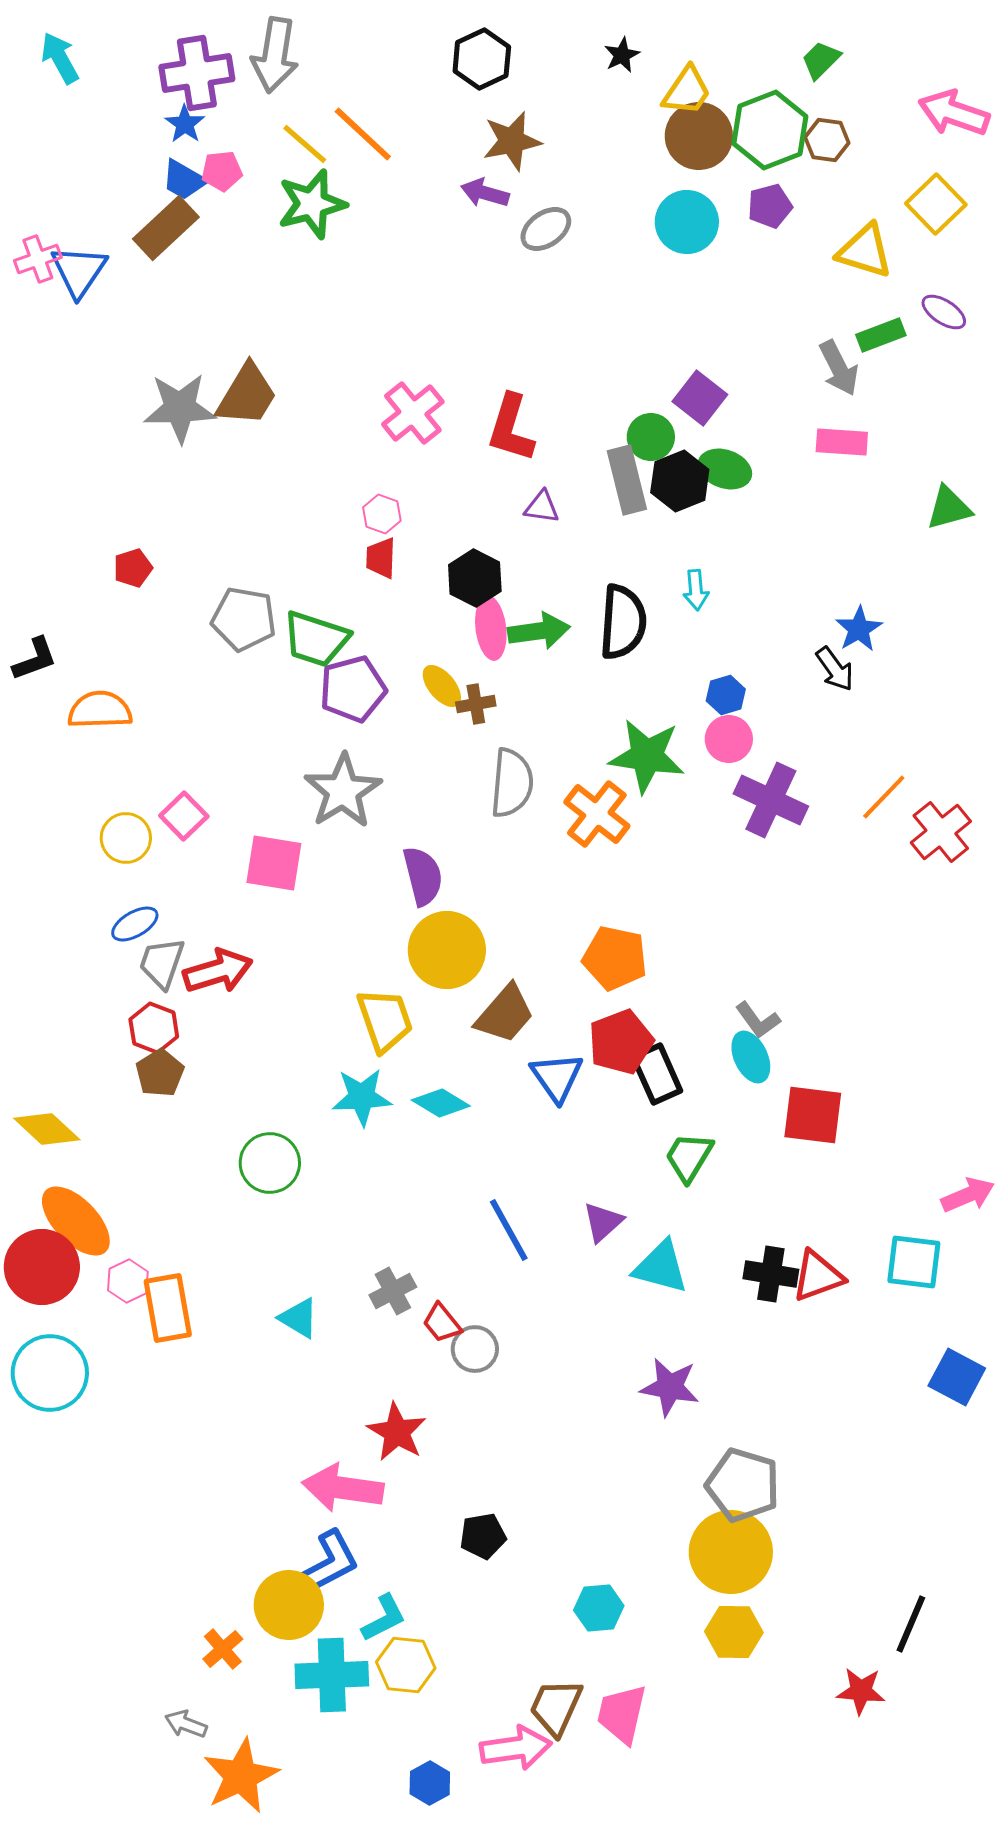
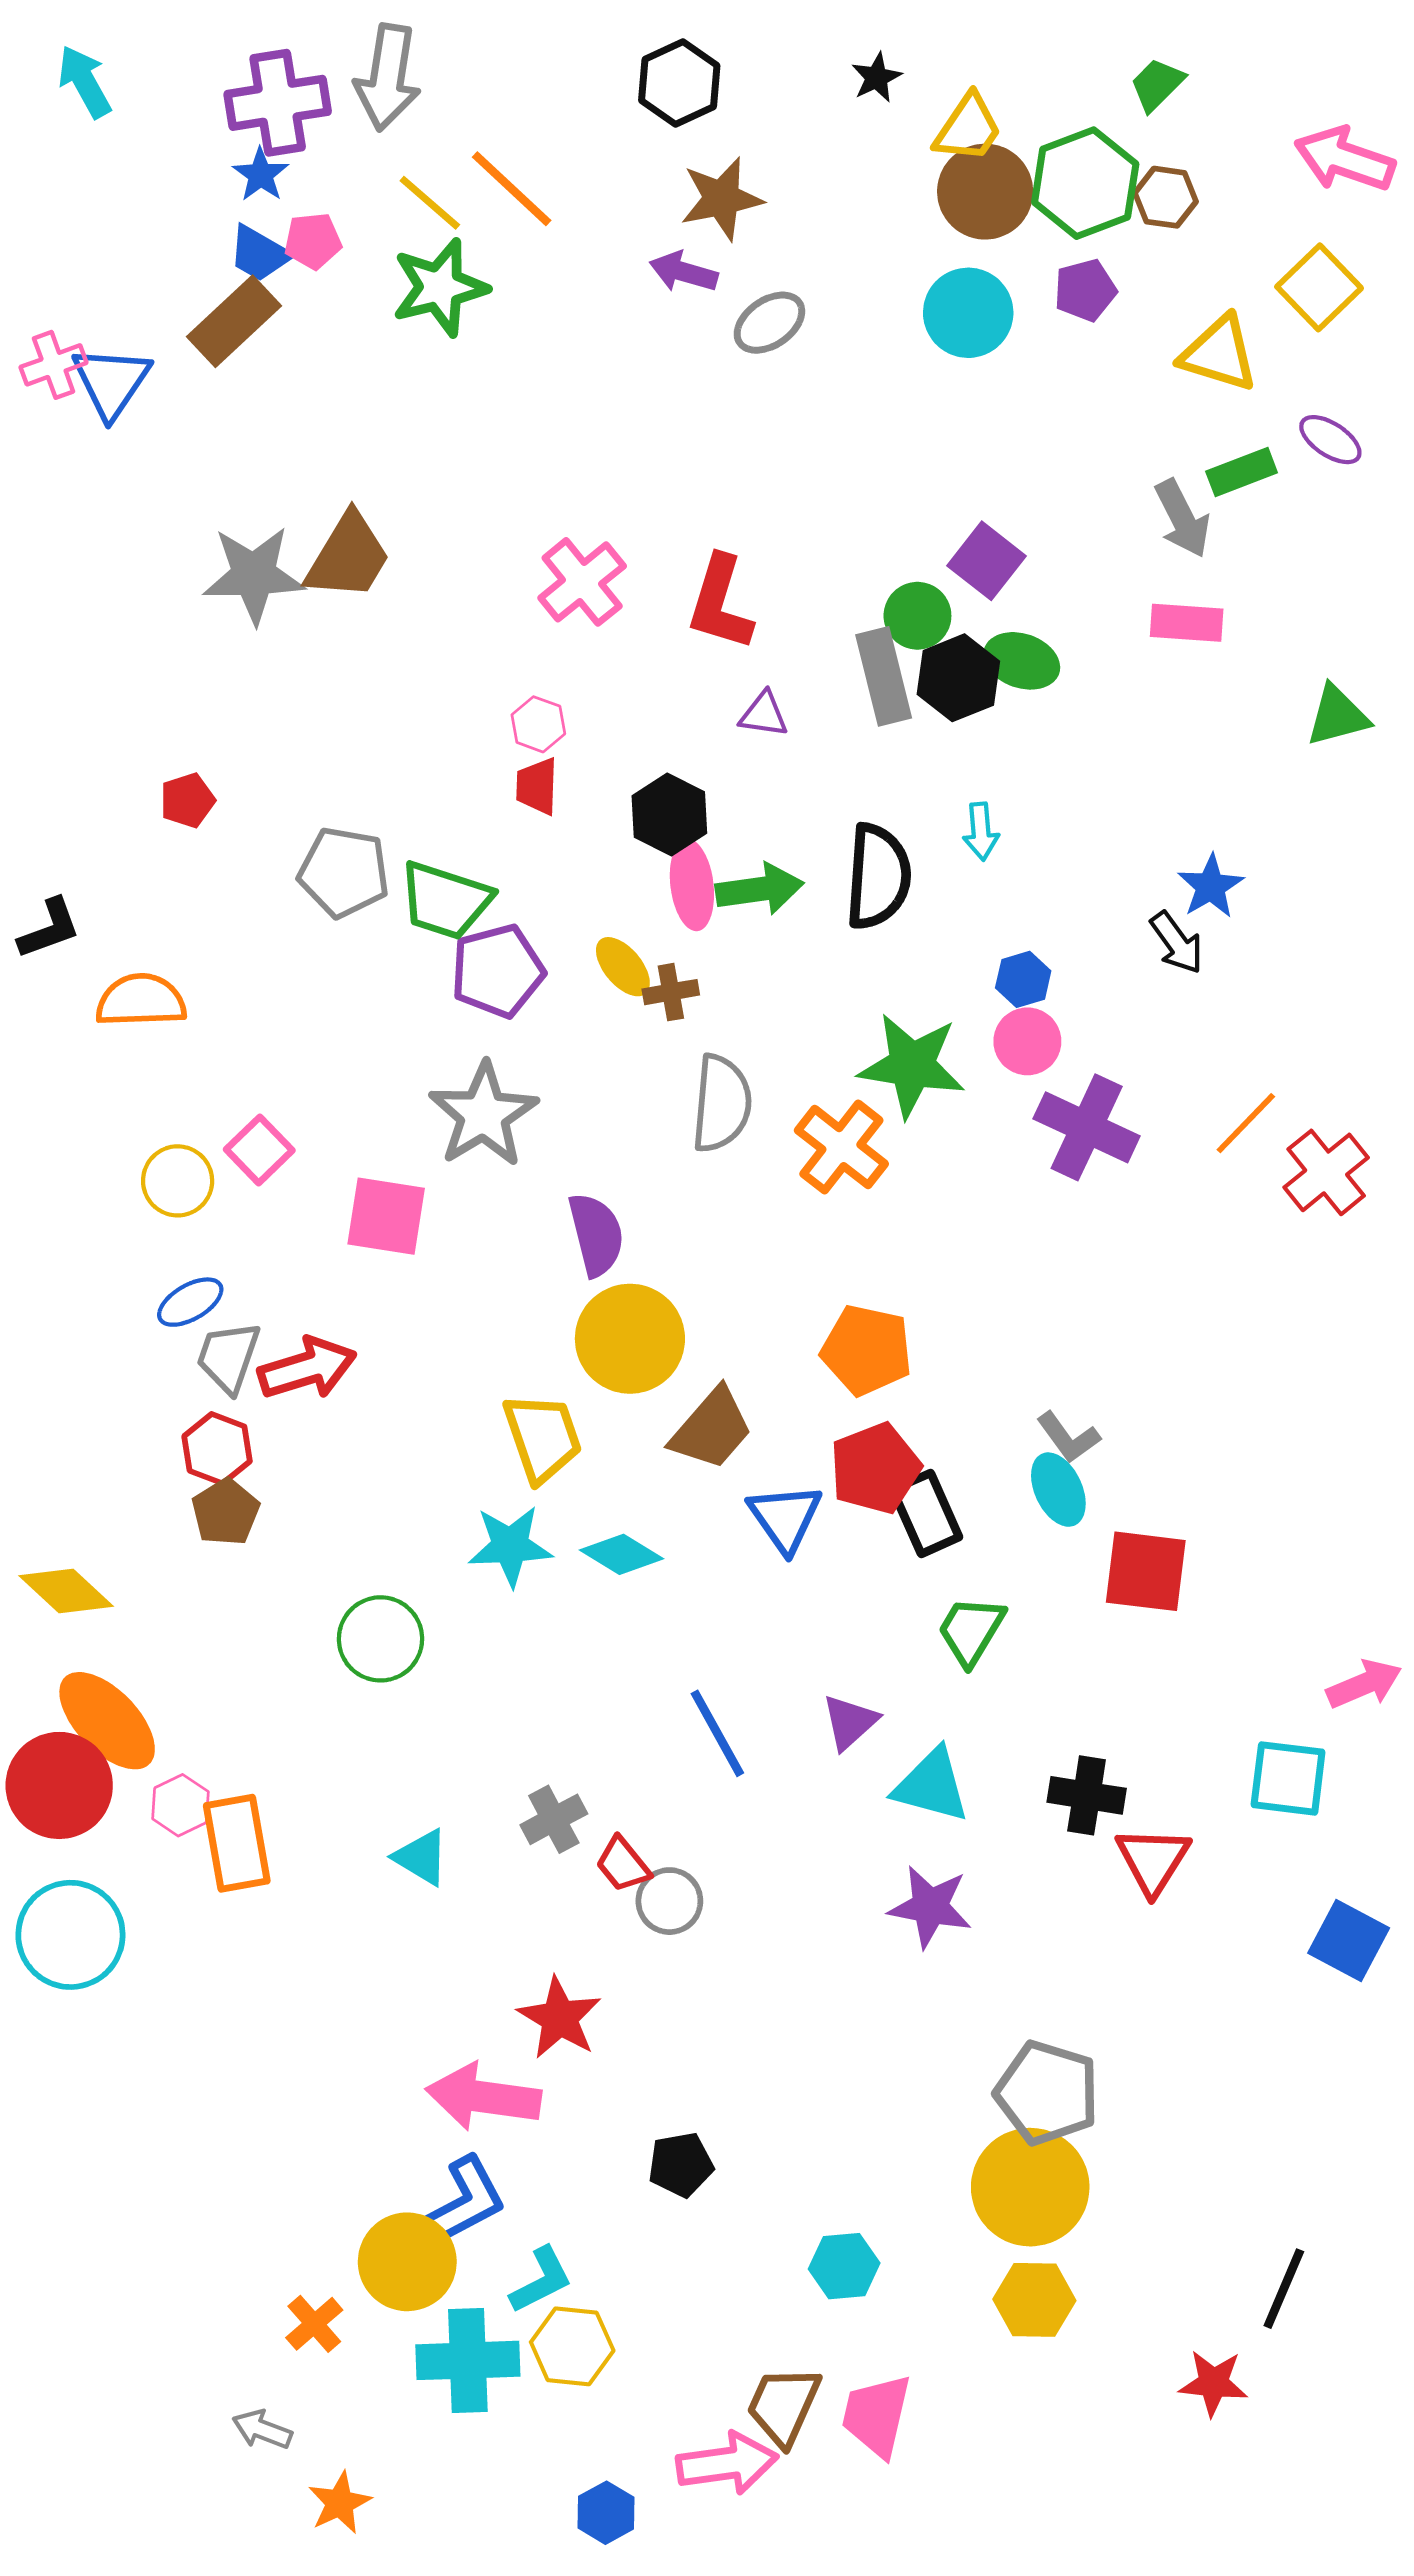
red triangle: (818, 1276) -> (1153, 1860), moved, turned -38
purple star: (670, 1387) -> (930, 1907), moved
orange star: (241, 1776) -> (340, 2503), size x0.6

